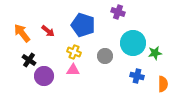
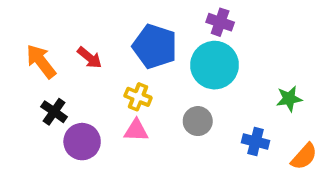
cyan circle: (133, 43) -> (214, 65), moved
gray circle: (105, 56) -> (198, 121), moved
orange semicircle: (163, 84) -> (304, 156), turned 42

